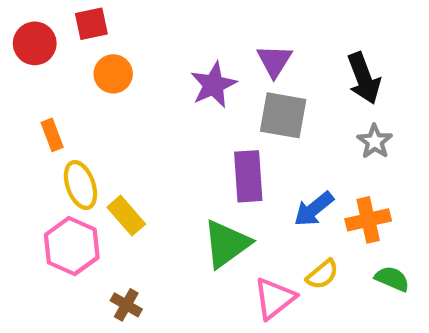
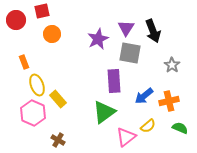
black arrow: (364, 78) -> (153, 31), moved

